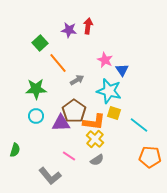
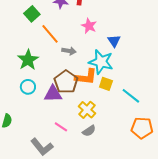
pink star: (105, 60) -> (89, 26), moved
gray arrow: (77, 80) -> (69, 51), turned 40
green star: (36, 89) -> (28, 60), turned -30
orange L-shape: (94, 122) -> (86, 77), moved

